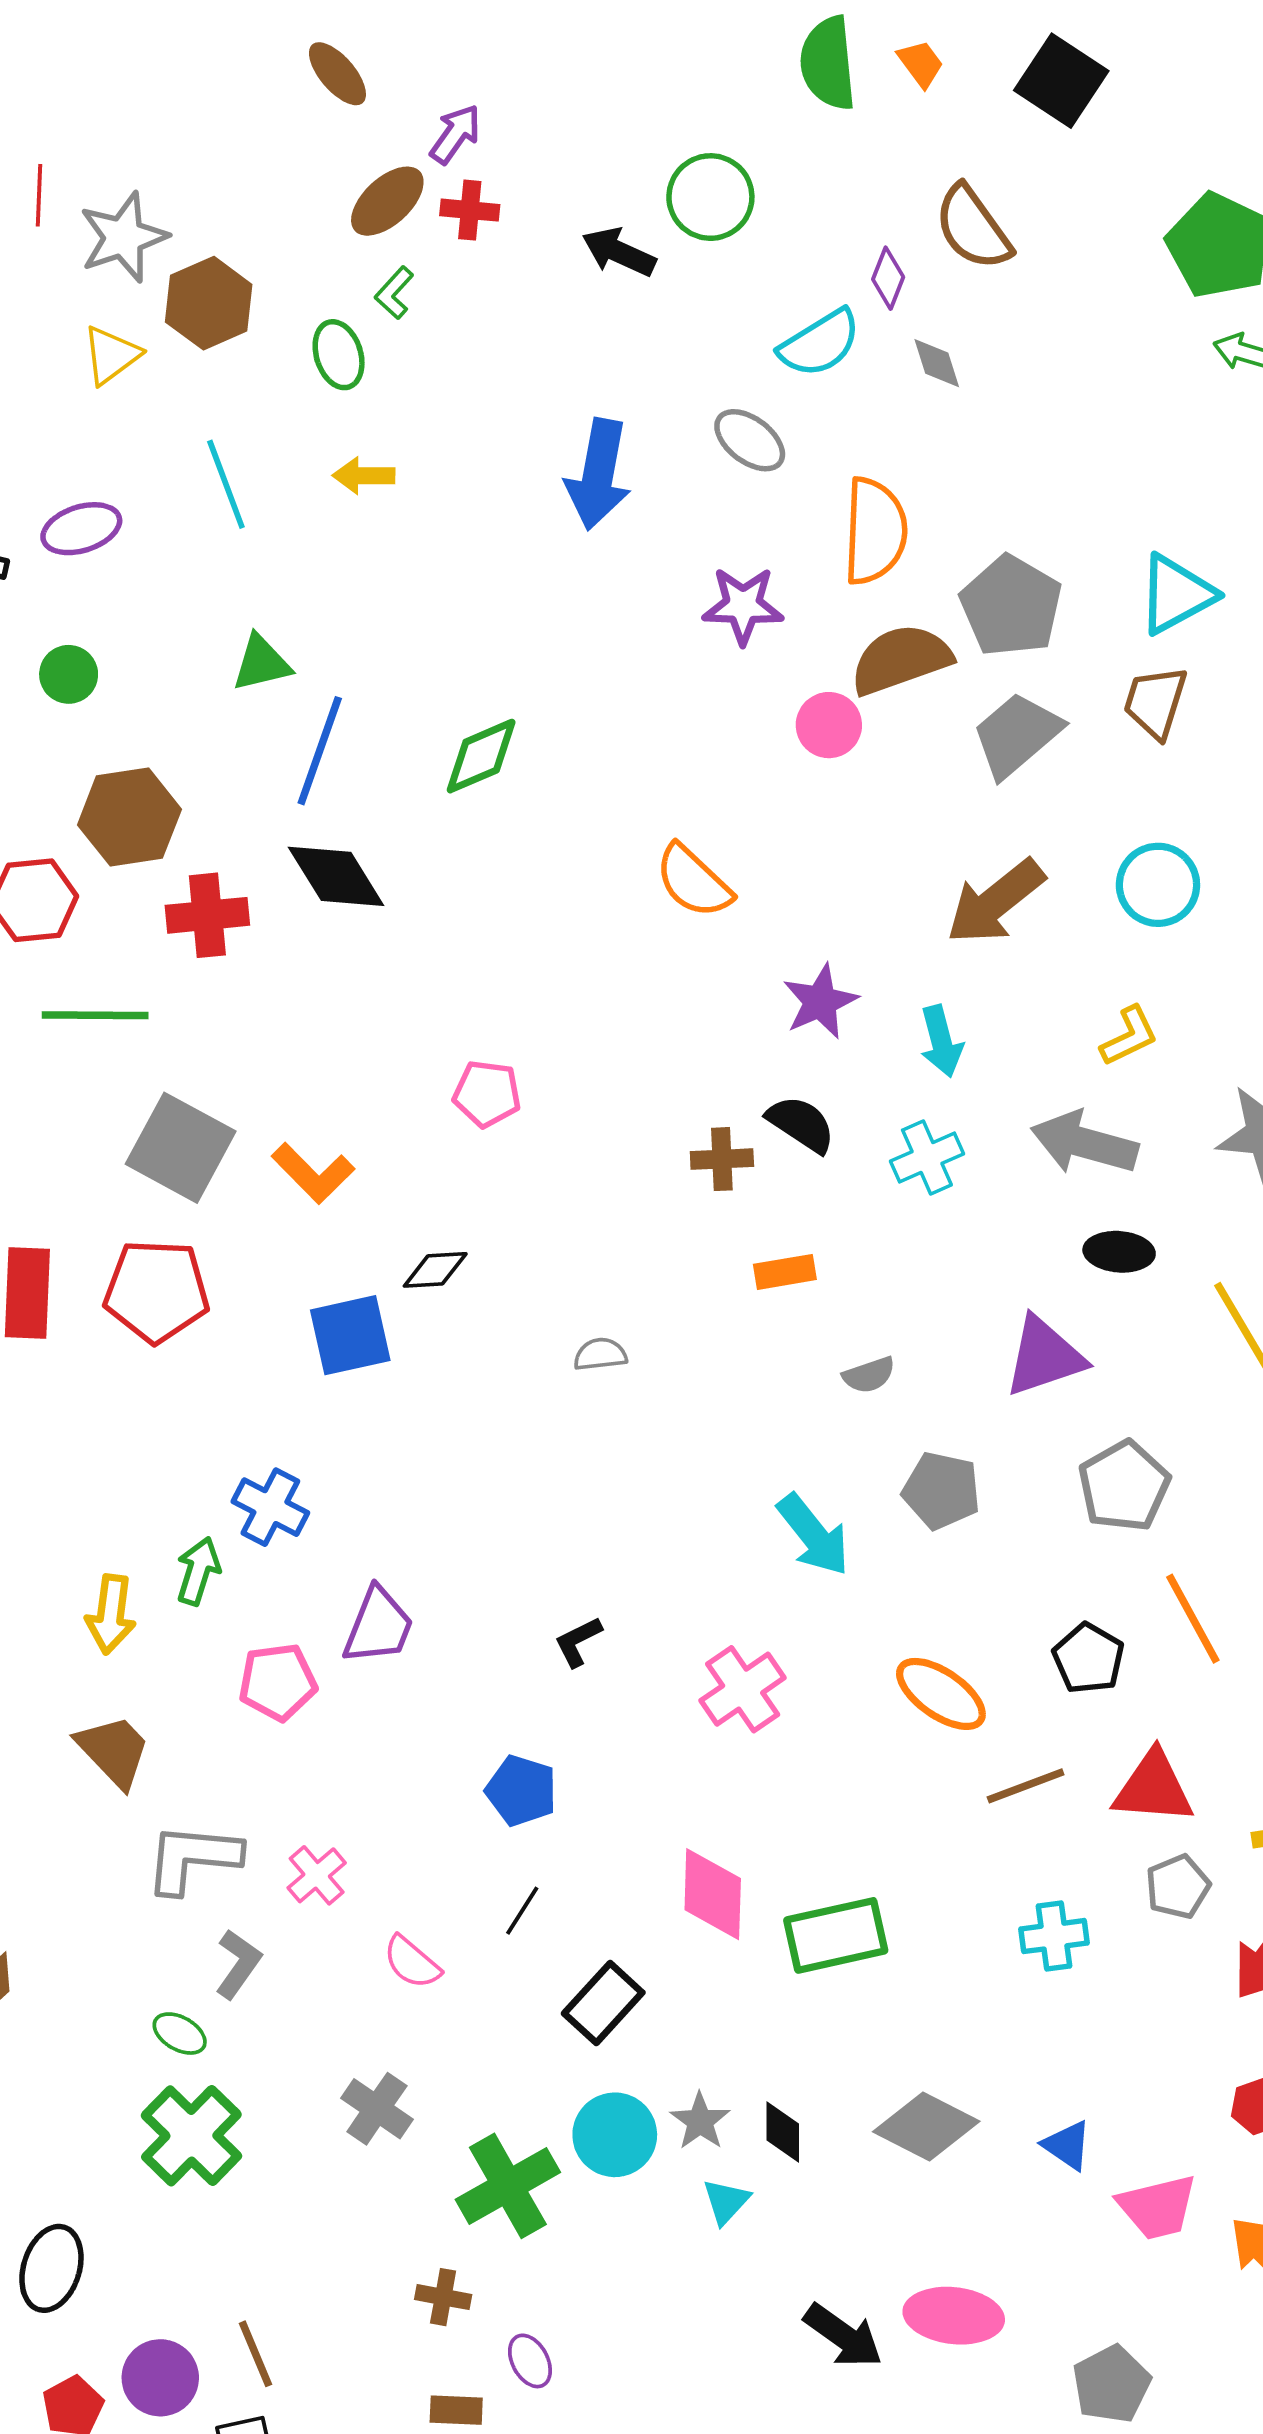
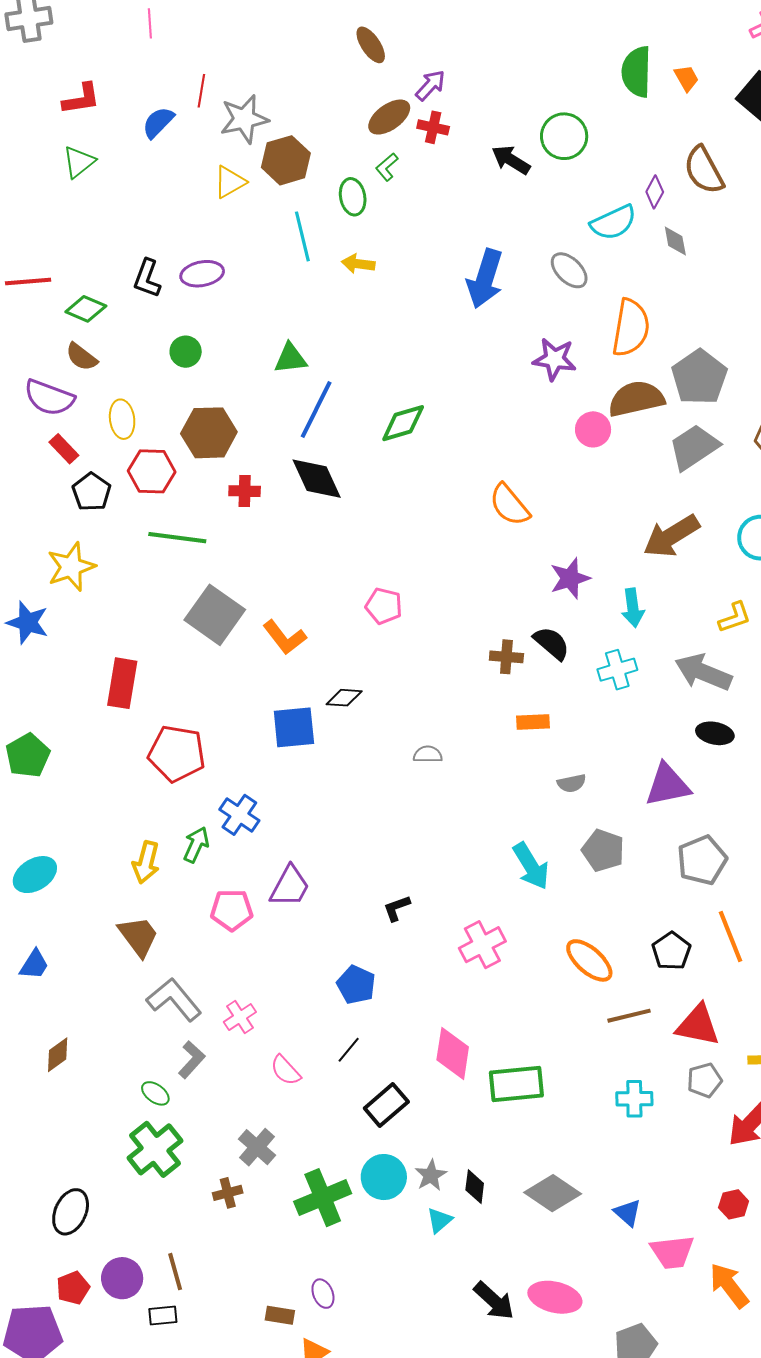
cyan line: (226, 484) -> (302, 236), moved
red cross: (207, 915) -> (245, 491), size x0.7
red pentagon: (157, 1291) -> (177, 754), moved
gray L-shape: (193, 1858) -> (174, 1000), turned 38
brown cross: (443, 2297) -> (228, 1193), moved, turned -32

